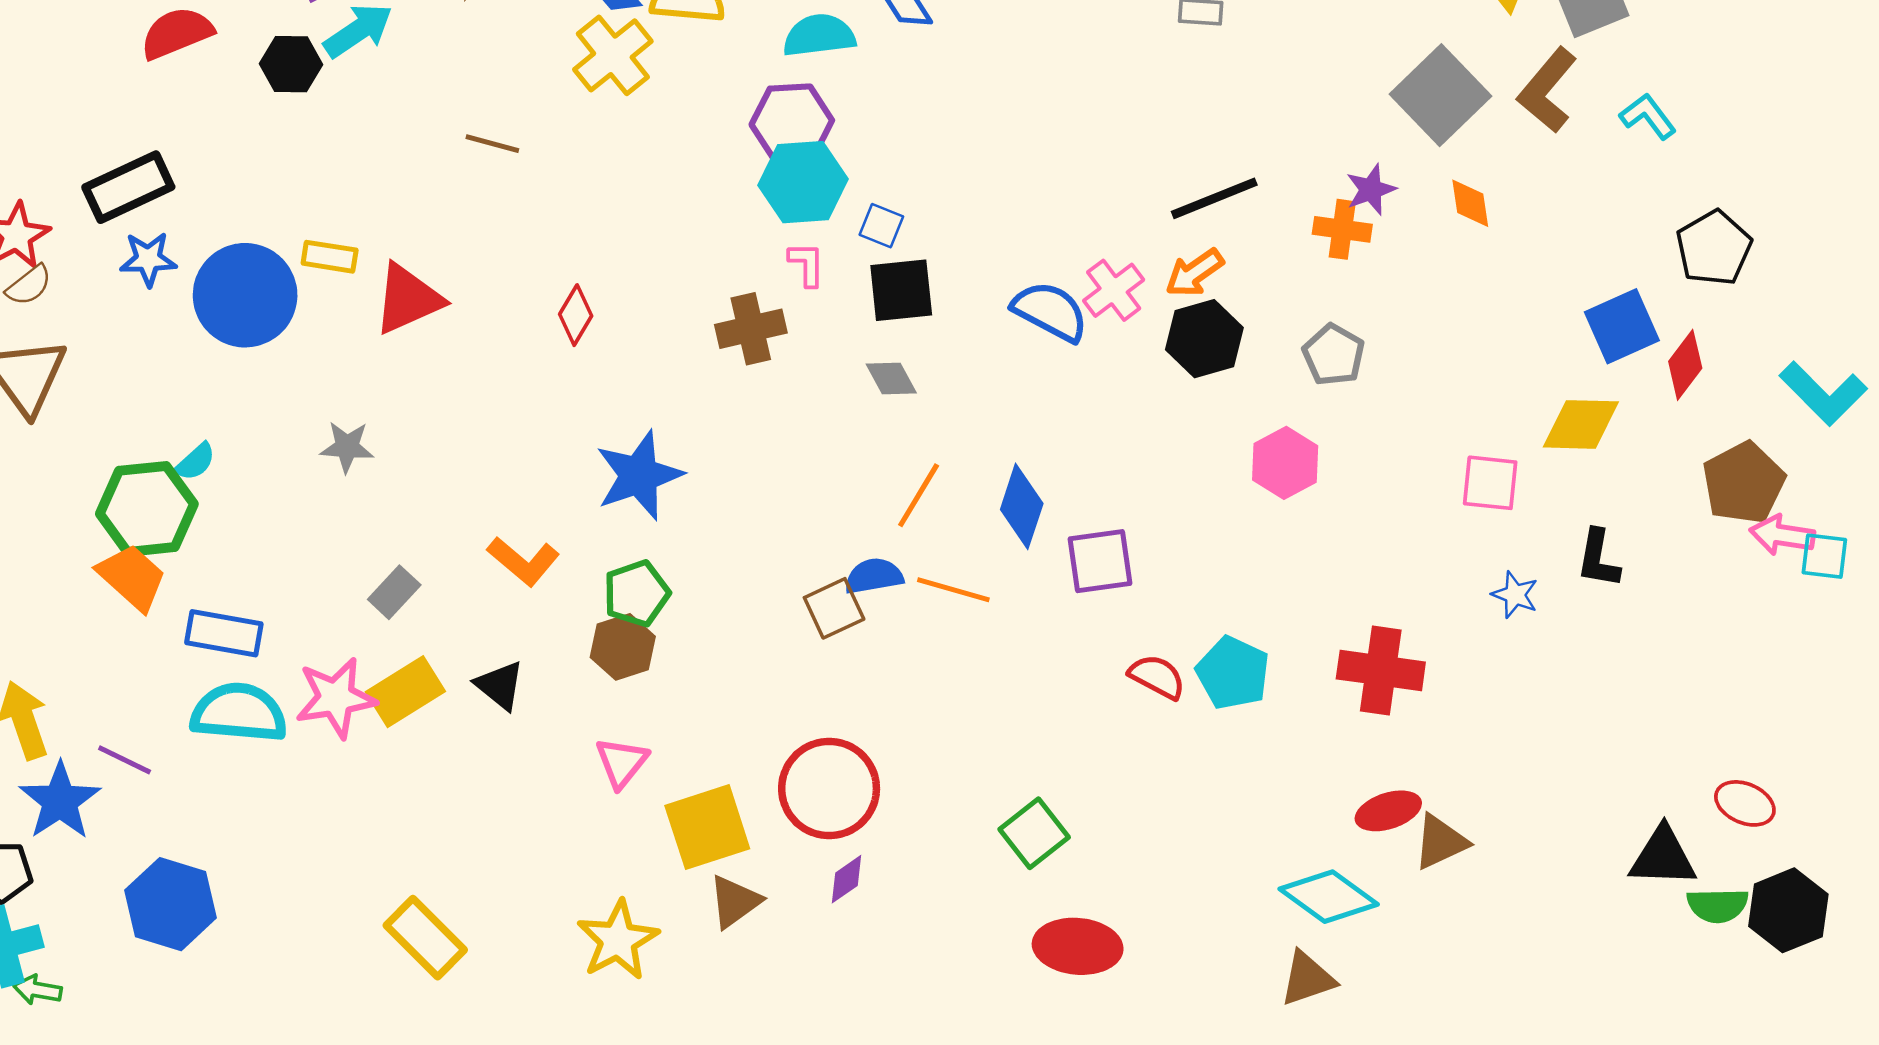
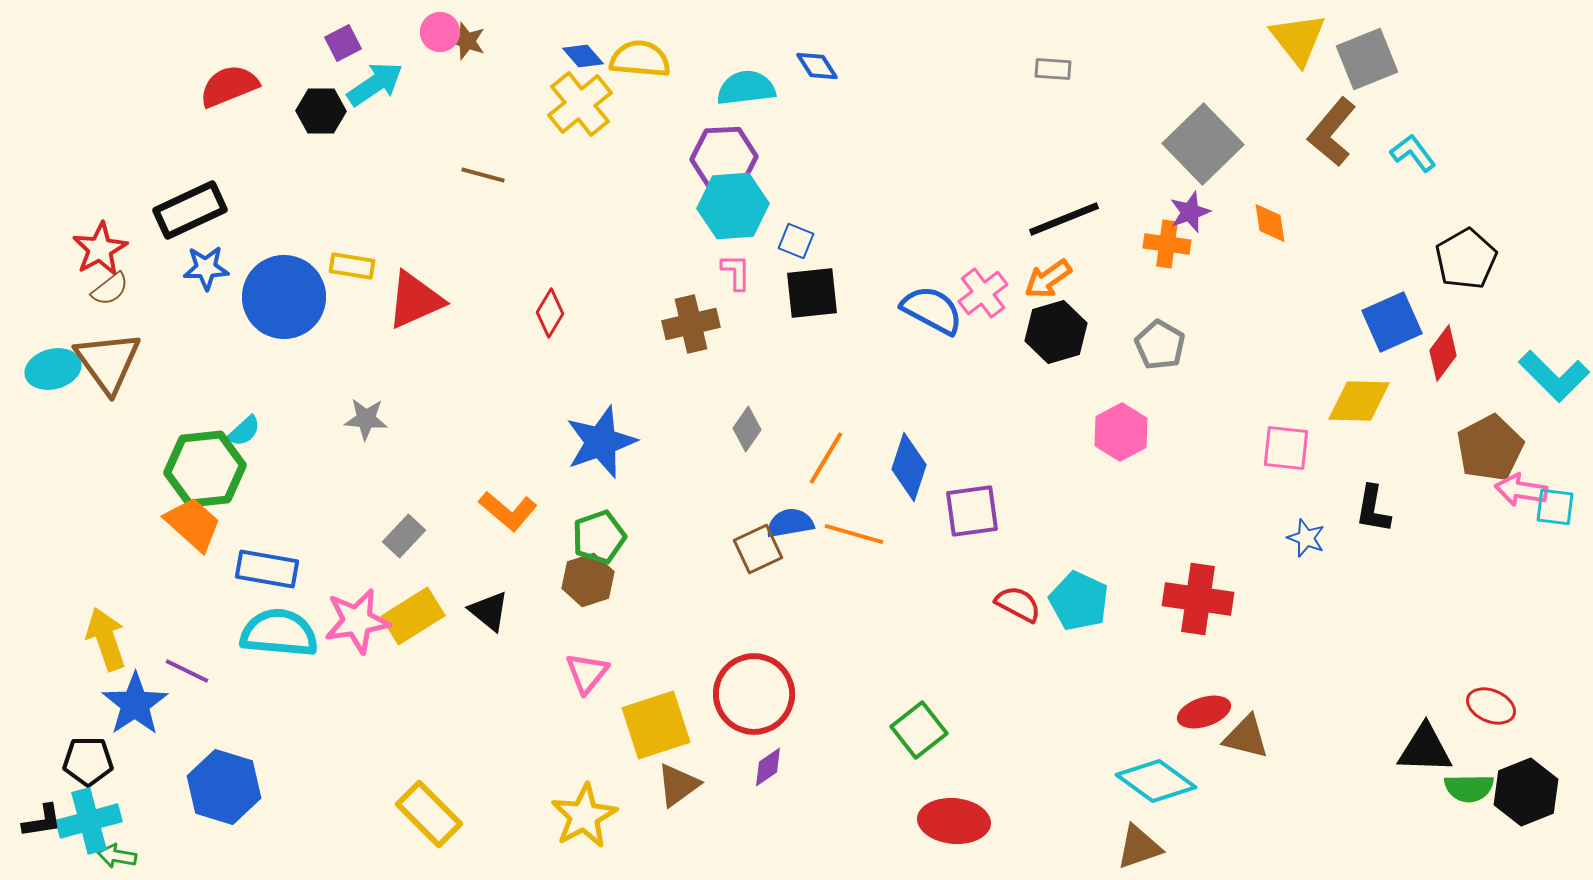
gray square: (1440, 95) -> (1203, 144), moved
gray diamond: (891, 378) -> (747, 429), moved, turned 63
brown triangle: (1440, 842) -> (1246, 737), turned 39

